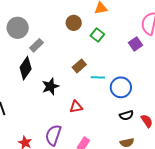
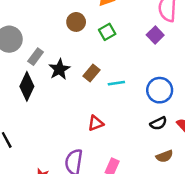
green square: (97, 35) -> (107, 32), turned 32
black star: (50, 86) -> (59, 69), moved
blue circle: (121, 87) -> (160, 90), moved

